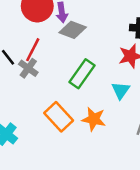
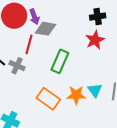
red line: (33, 50) -> (29, 44), moved
cyan triangle: (121, 90) -> (95, 90), moved

